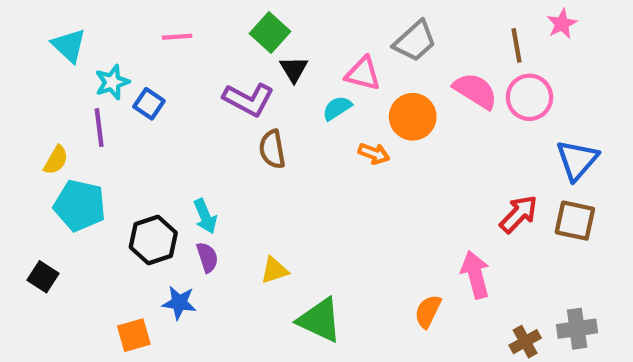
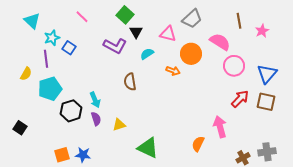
pink star: (562, 24) -> (262, 31), moved
pink line: (177, 37) -> (82, 17), turned 48
pink circle: (529, 97) -> (234, 66), moved
cyan semicircle: (337, 108) -> (147, 54), moved
brown semicircle: (272, 149) -> (130, 82), moved
cyan pentagon: (80, 205) -> (50, 89), moved, turned -30
yellow triangle: (274, 270) -> (119, 125), moved
blue star: (179, 303) -> (83, 155), moved

